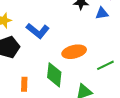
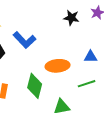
blue triangle: (102, 13) -> (91, 57), moved

